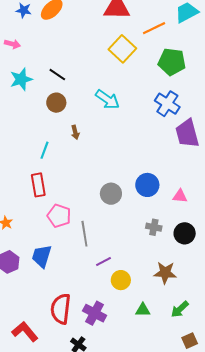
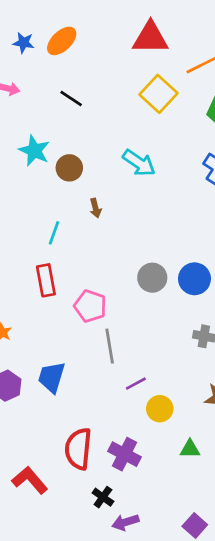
black line: (57, 75) -> (71, 98), moved
cyan star: (21, 79) -> (34, 151), moved, turned -30
gray circle: (111, 194) -> (152, 278), moved
pink pentagon: (59, 216) -> (90, 306), moved

